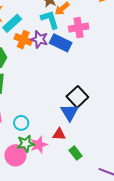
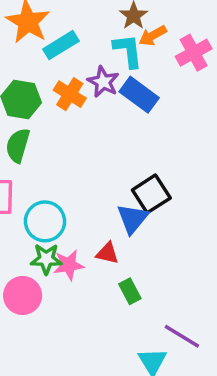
pink cross: (79, 28) -> (194, 53), moved, turned -30
orange cross: (23, 40) -> (70, 94), moved
cyan circle: (21, 123) -> (45, 221), size x1.5
pink circle: (16, 155) -> (23, 295), moved

